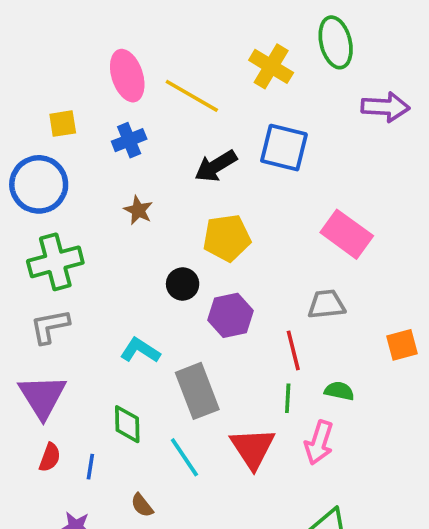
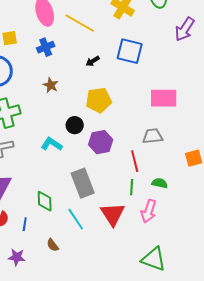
purple arrow: (385, 107) -> (185, 29), turned 120
black arrow: (216, 166) -> (93, 61), size x0.6
pink rectangle: (347, 234) -> (164, 98), turned -36
cyan L-shape: (140, 350) -> (52, 144), moved

